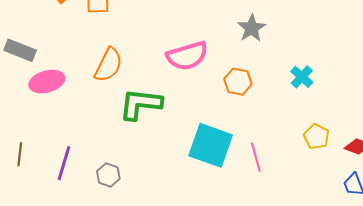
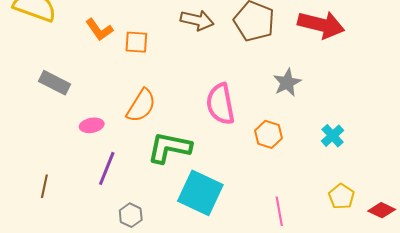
pink semicircle: (187, 56) -> (220, 104), turned 90
pink ellipse: (47, 82) -> (92, 125), moved, size x0.7
cyan square: (211, 145) -> (200, 193), moved
purple line: (64, 163) -> (107, 168), moved

